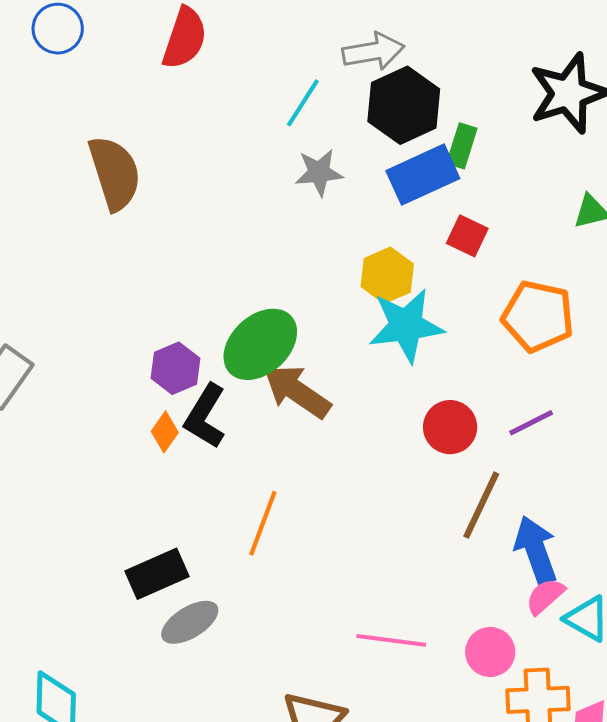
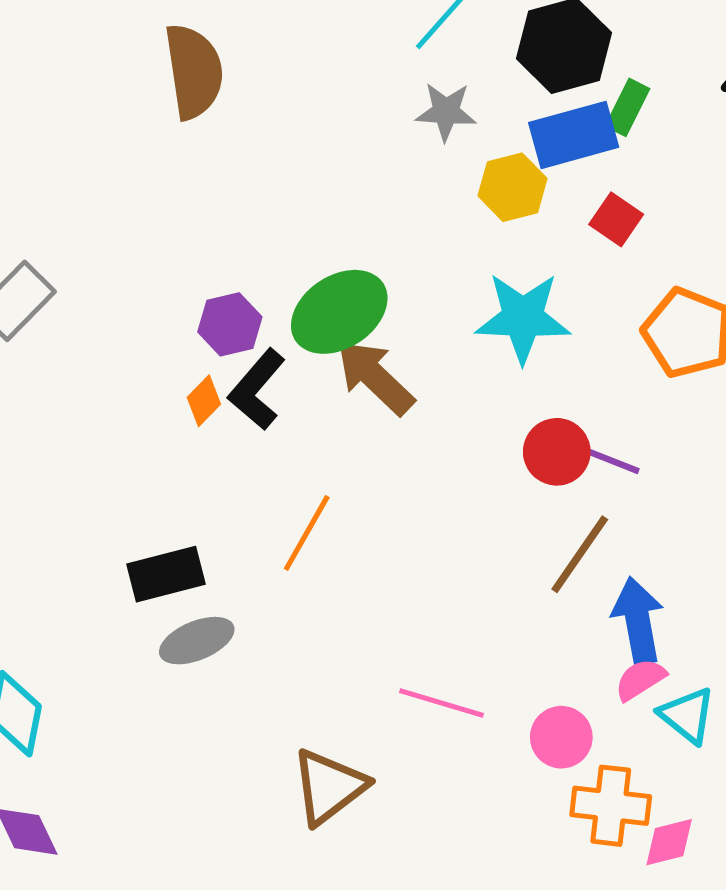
yellow hexagon: (387, 275) -> (512, 187), moved
purple line: (531, 423) -> (611, 461), moved, turned 39

